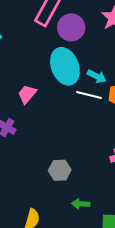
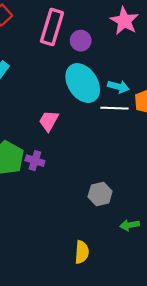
purple circle: (71, 27) -> (81, 41), size x0.7

